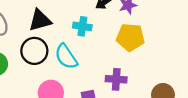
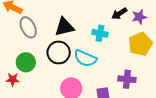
yellow pentagon: (130, 37) -> (140, 44), turned -30
cyan semicircle: (66, 57) -> (85, 58), turned -35

